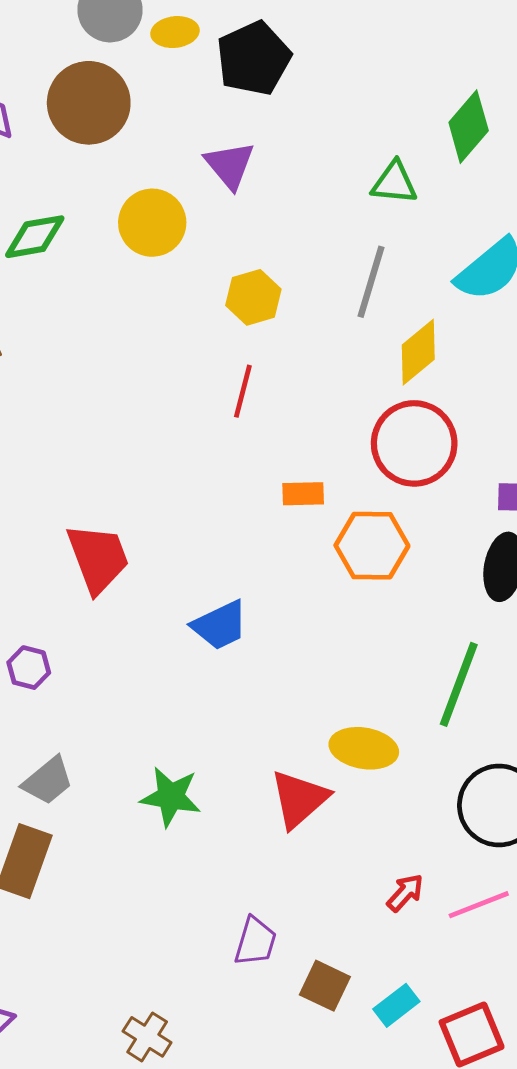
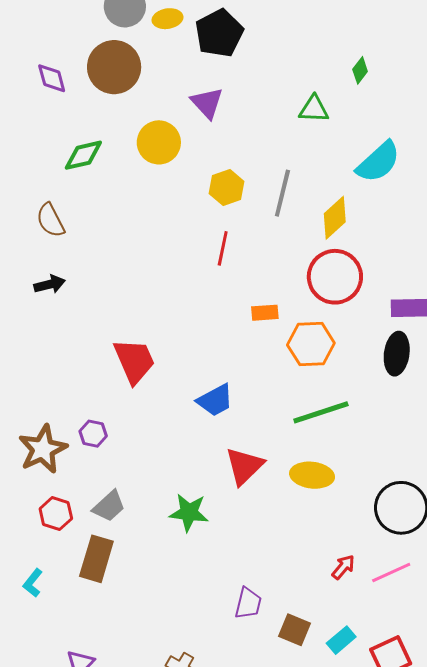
green diamond: (469, 127) -> (360, 70), size x0.6
gray line: (371, 282) -> (282, 193), moved
green line: (459, 684) -> (321, 412), moved, turned 54
red triangle: (299, 799) -> (244, 466), moved

